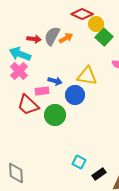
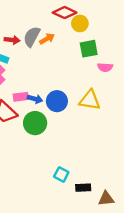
green square: (104, 37) -> (89, 49), moved, turned 36
yellow triangle: (87, 76) -> (90, 100), moved
blue arrow: (55, 81) -> (35, 99), moved
black rectangle: (99, 174) -> (83, 188), turned 32

